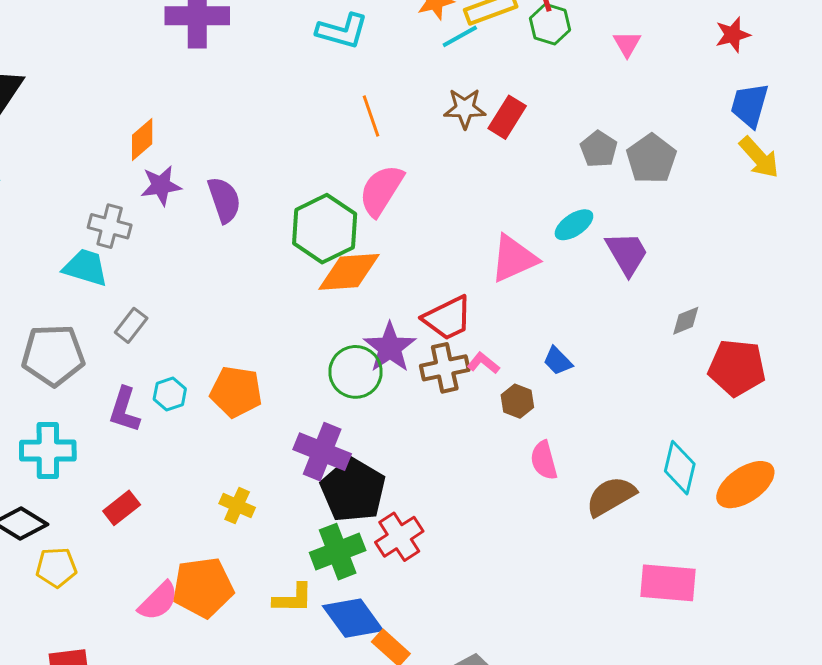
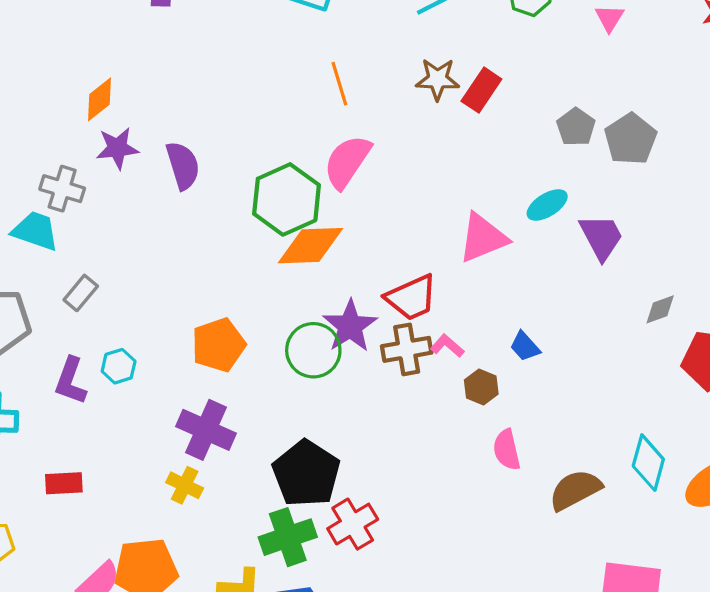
orange pentagon: (236, 392) -> (218, 345), moved, turned -30
purple cross: (322, 452) -> (206, 430), moved
red rectangle: (122, 508) -> (64, 483), turned 33

